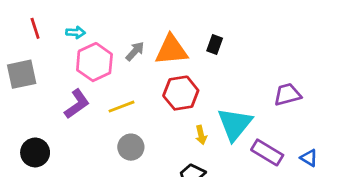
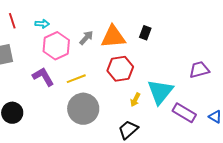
purple L-shape: (77, 104) -> (43, 77), turned -85
yellow arrow: (201, 135) -> (135, 100), turned 40
gray circle: (131, 147) -> (83, 109), size x1.6

